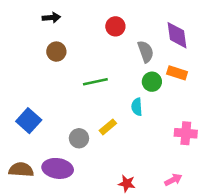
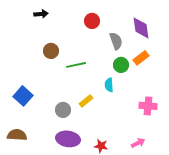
brown circle: (56, 52) -> (51, 51), moved
orange rectangle: (177, 73) -> (141, 58), turned -56
purple ellipse: (58, 168) -> (68, 139), moved

